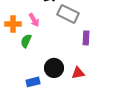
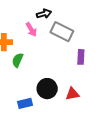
pink arrow: (34, 20) -> (31, 30), moved

